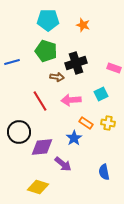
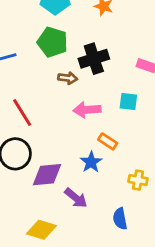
cyan square: (101, 94) -> (128, 101), turned 32
red line: (40, 101) -> (22, 112), moved
yellow cross: (108, 123) -> (138, 180), moved
blue semicircle: (104, 172) -> (120, 219), moved

